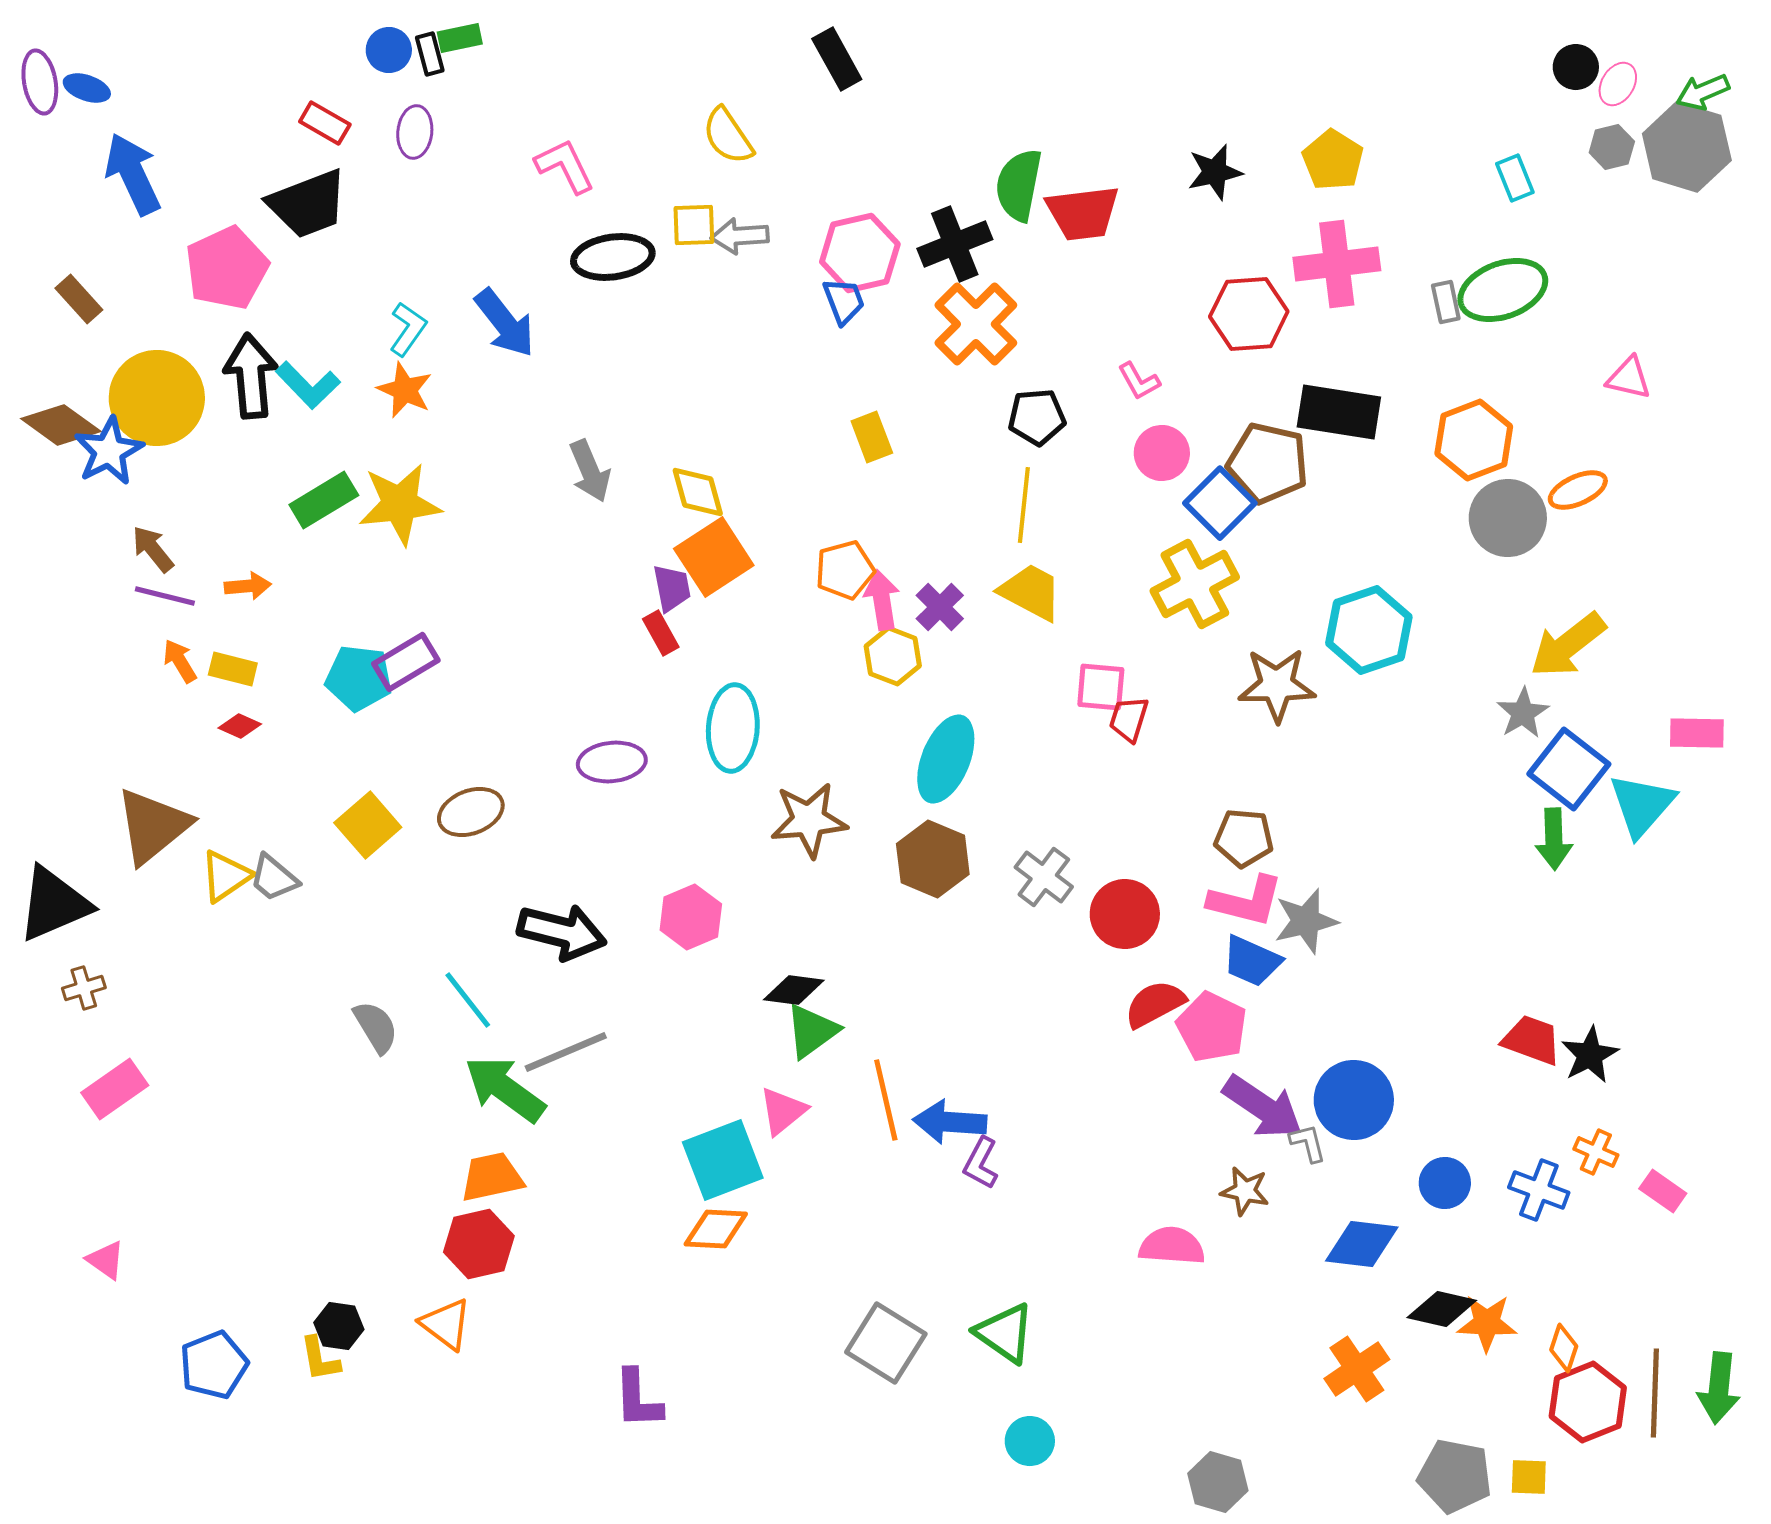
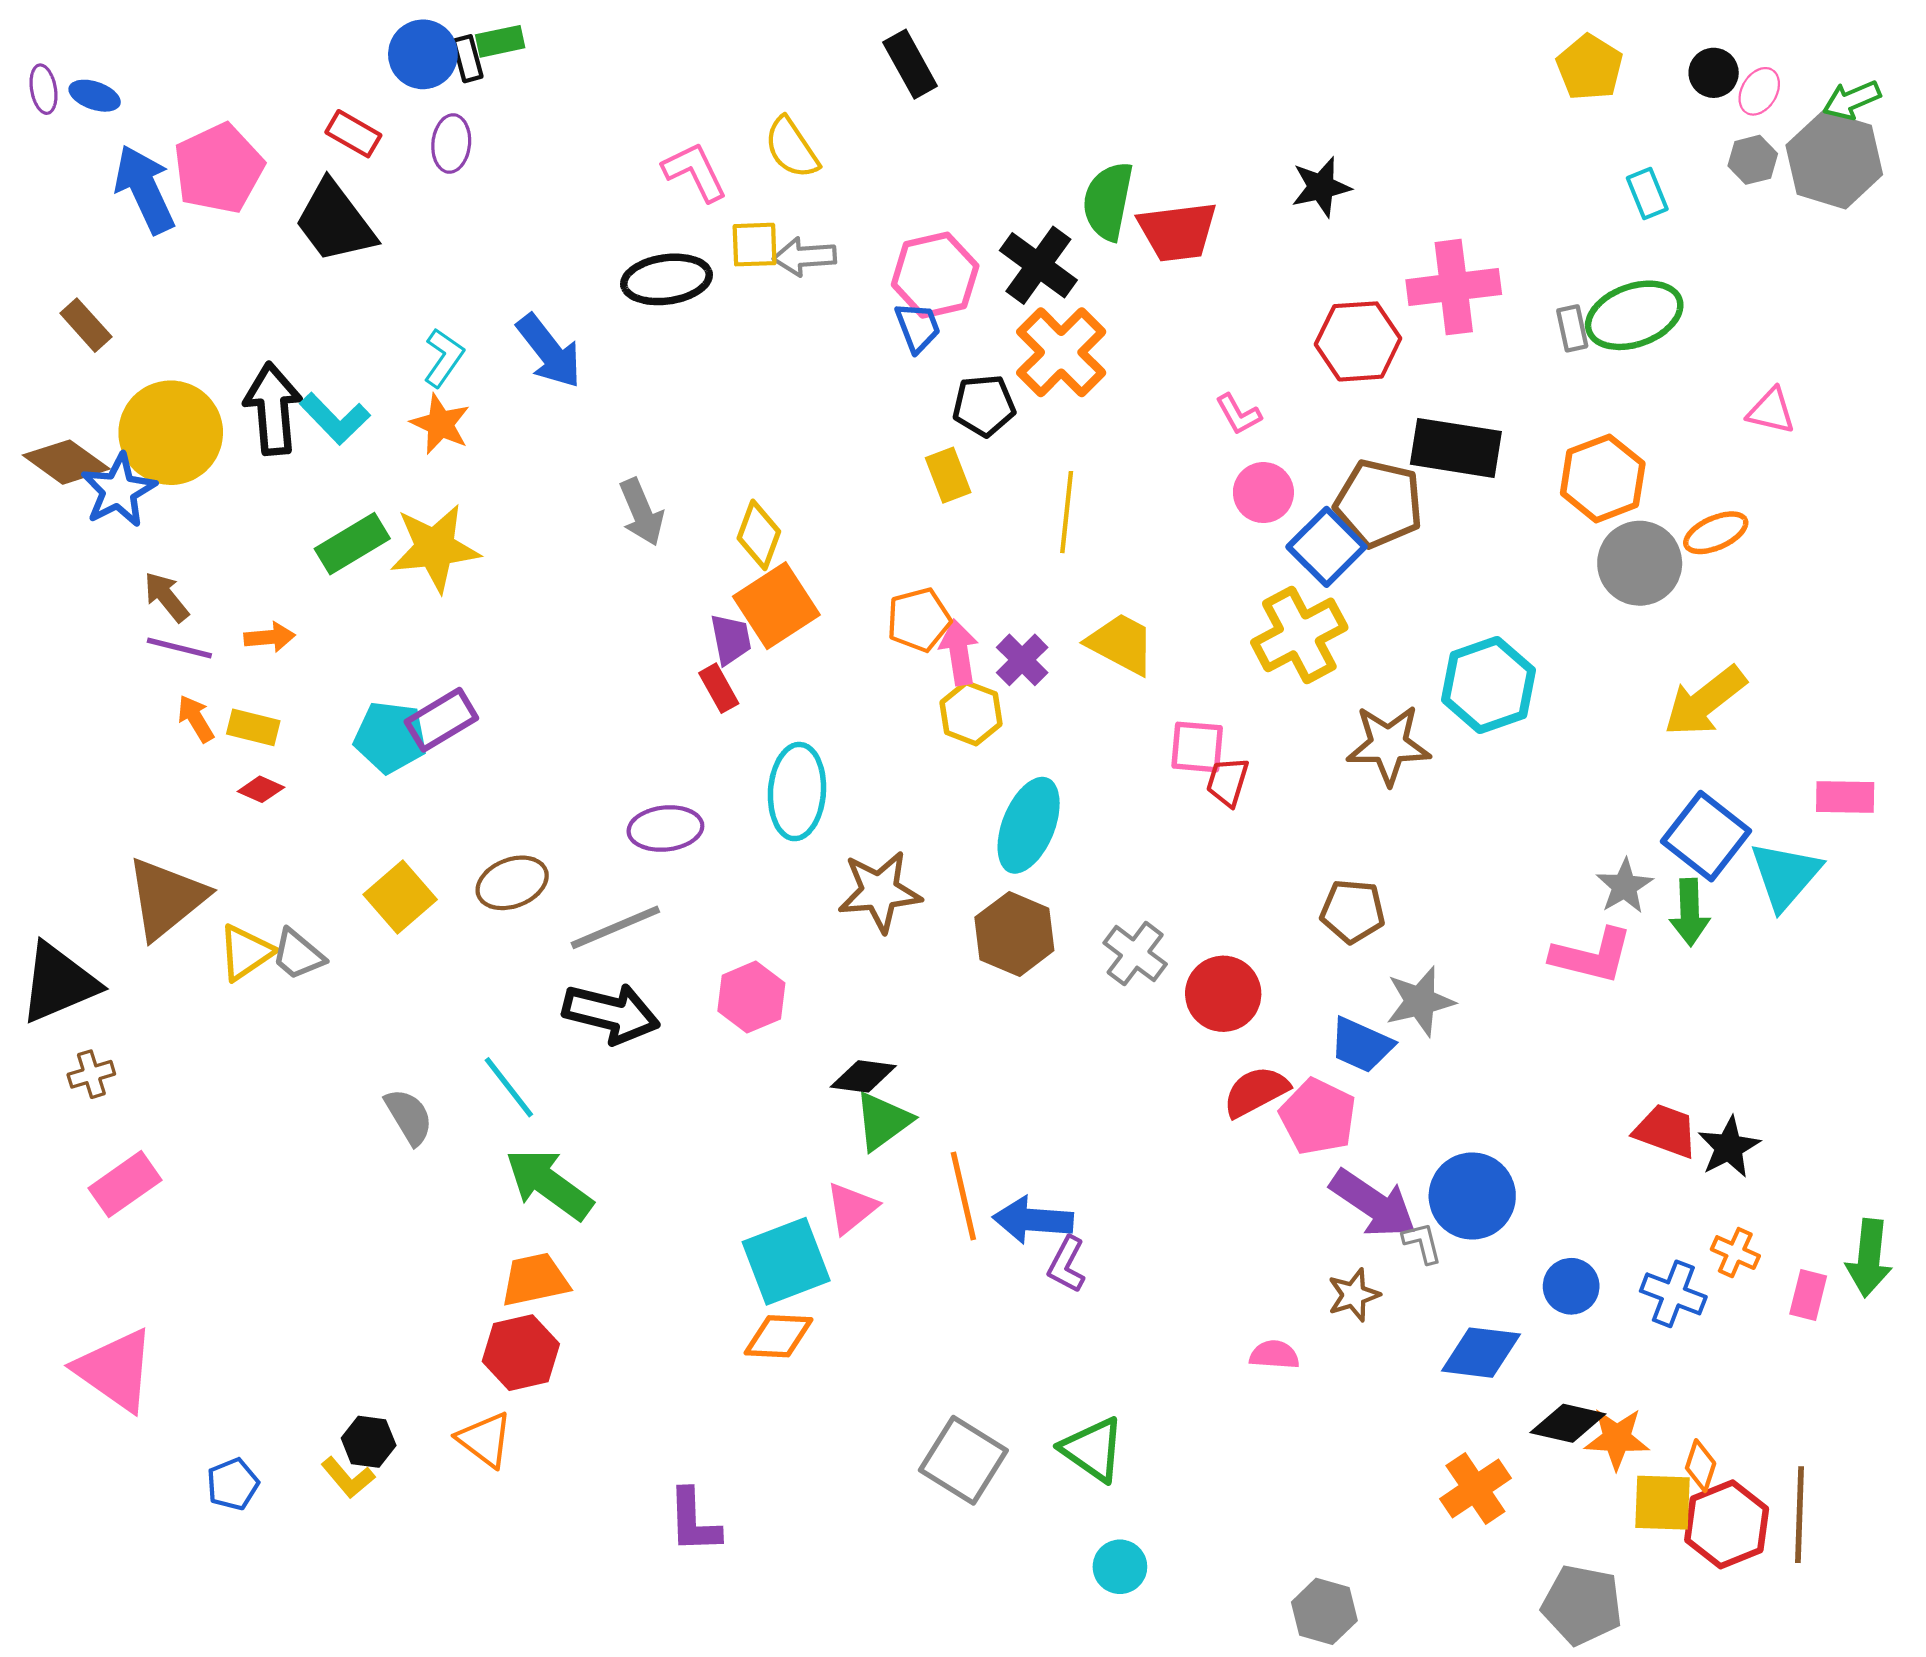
blue circle: (389, 50) -> (423, 54), size x1.4
purple ellipse: (40, 82) -> (43, 89), size x0.7
yellow pentagon: (1333, 160) -> (1590, 67), moved
pink L-shape: (565, 166) -> (695, 172), moved
black trapezoid: (308, 204) -> (335, 222), turned 74
black cross: (955, 244) -> (1038, 265), turned -32
pink pentagon: (227, 268) -> (219, 169), moved
black pentagon: (1037, 417) -> (984, 406), moved
yellow diamond: (698, 492) -> (759, 535), turned 36
yellow line: (1024, 505) -> (1067, 512), moved
gray star: (1523, 713) -> (1624, 886), moved
pink L-shape: (1246, 901) -> (1592, 956), moved
gray line: (566, 1052) -> (615, 927), moved
brown star: (1245, 1191) -> (1354, 1295), turned -30
pink rectangle: (1663, 1191) -> (1808, 1295), turned 69
pink semicircle: (1172, 1246) -> (1274, 1355), size x0.7
pink triangle: (106, 1260) -> (115, 1370), size x2.0
yellow L-shape: (320, 1359) -> (348, 1478), turned -30
blue pentagon: (214, 1365) -> (233, 1484), size x0.7
green arrow: (1719, 1388) -> (1869, 1258), moved
yellow square: (1529, 1477) -> (1662, 1503), moved, size x1.5

